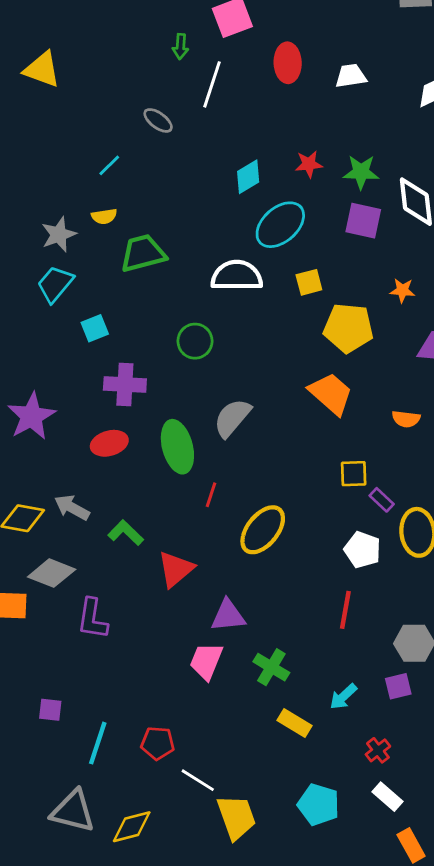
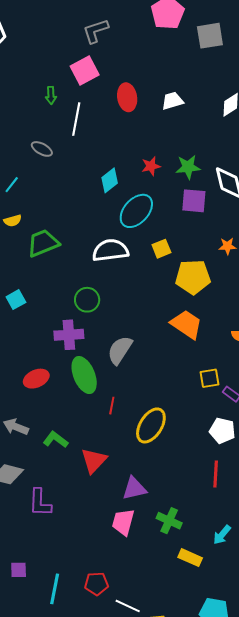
purple cross: (125, 385) -> (69, 335), moved

